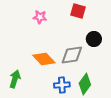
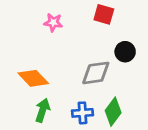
orange diamond: (44, 59) -> (33, 78), moved
green arrow: (15, 79) -> (43, 110), moved

